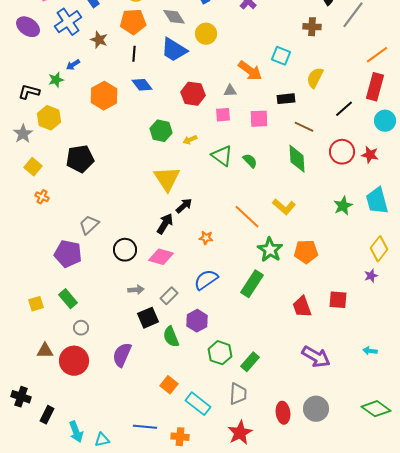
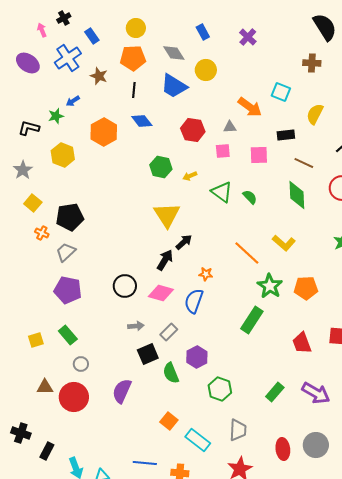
yellow hexagon: (49, 118) -> (63, 155), moved
black pentagon: (80, 159) -> (70, 217), moved
gray trapezoid: (89, 225) -> (66, 252), moved
blue semicircle: (206, 280) -> (194, 301), moved, turned -35
green rectangle: (250, 362) -> (275, 392), moved

